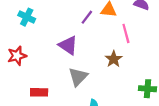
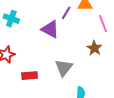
purple triangle: (68, 45) -> (50, 29), moved
red rectangle: (39, 92) -> (30, 76), moved

